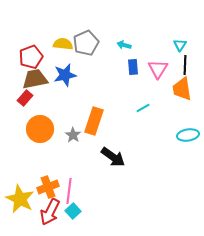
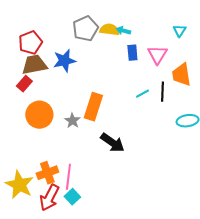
yellow semicircle: (63, 44) -> (109, 30), moved
black line: (185, 65) -> (163, 92), moved

